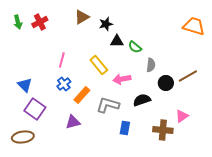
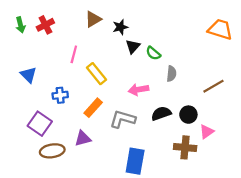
black triangle: (117, 41) -> (133, 46), turned -48
pink line: (62, 60) -> (74, 54), moved
yellow rectangle: (99, 65) -> (96, 74), moved
black circle: (166, 83) -> (188, 115), moved
blue cross: (64, 84) -> (60, 95), moved, turned 32
blue triangle: (25, 85) -> (28, 75), moved
blue rectangle: (125, 128) -> (135, 161), moved, size x1.6
brown ellipse: (23, 137) -> (52, 151), moved

